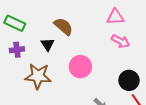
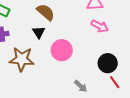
black triangle: (48, 44) -> (39, 32), moved

